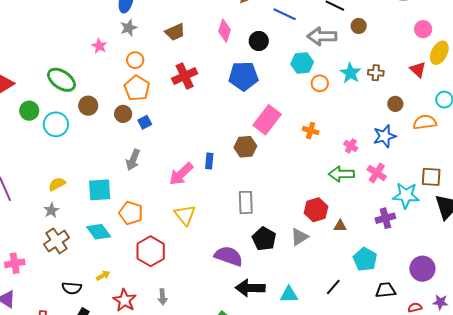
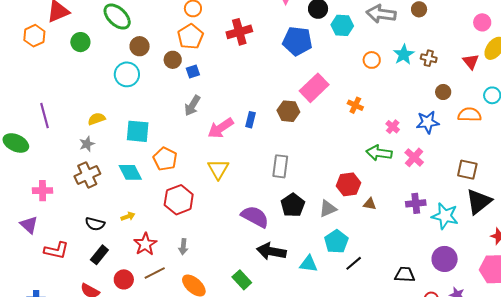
cyan hexagon: (302, 63) -> (342, 25), moved
cyan circle: (56, 124) -> (127, 74), moved
gray arrow: (133, 160) -> (192, 105), moved
cyan star: (406, 195) -> (445, 216), moved
cyan pentagon: (365, 259) -> (336, 242), moved

